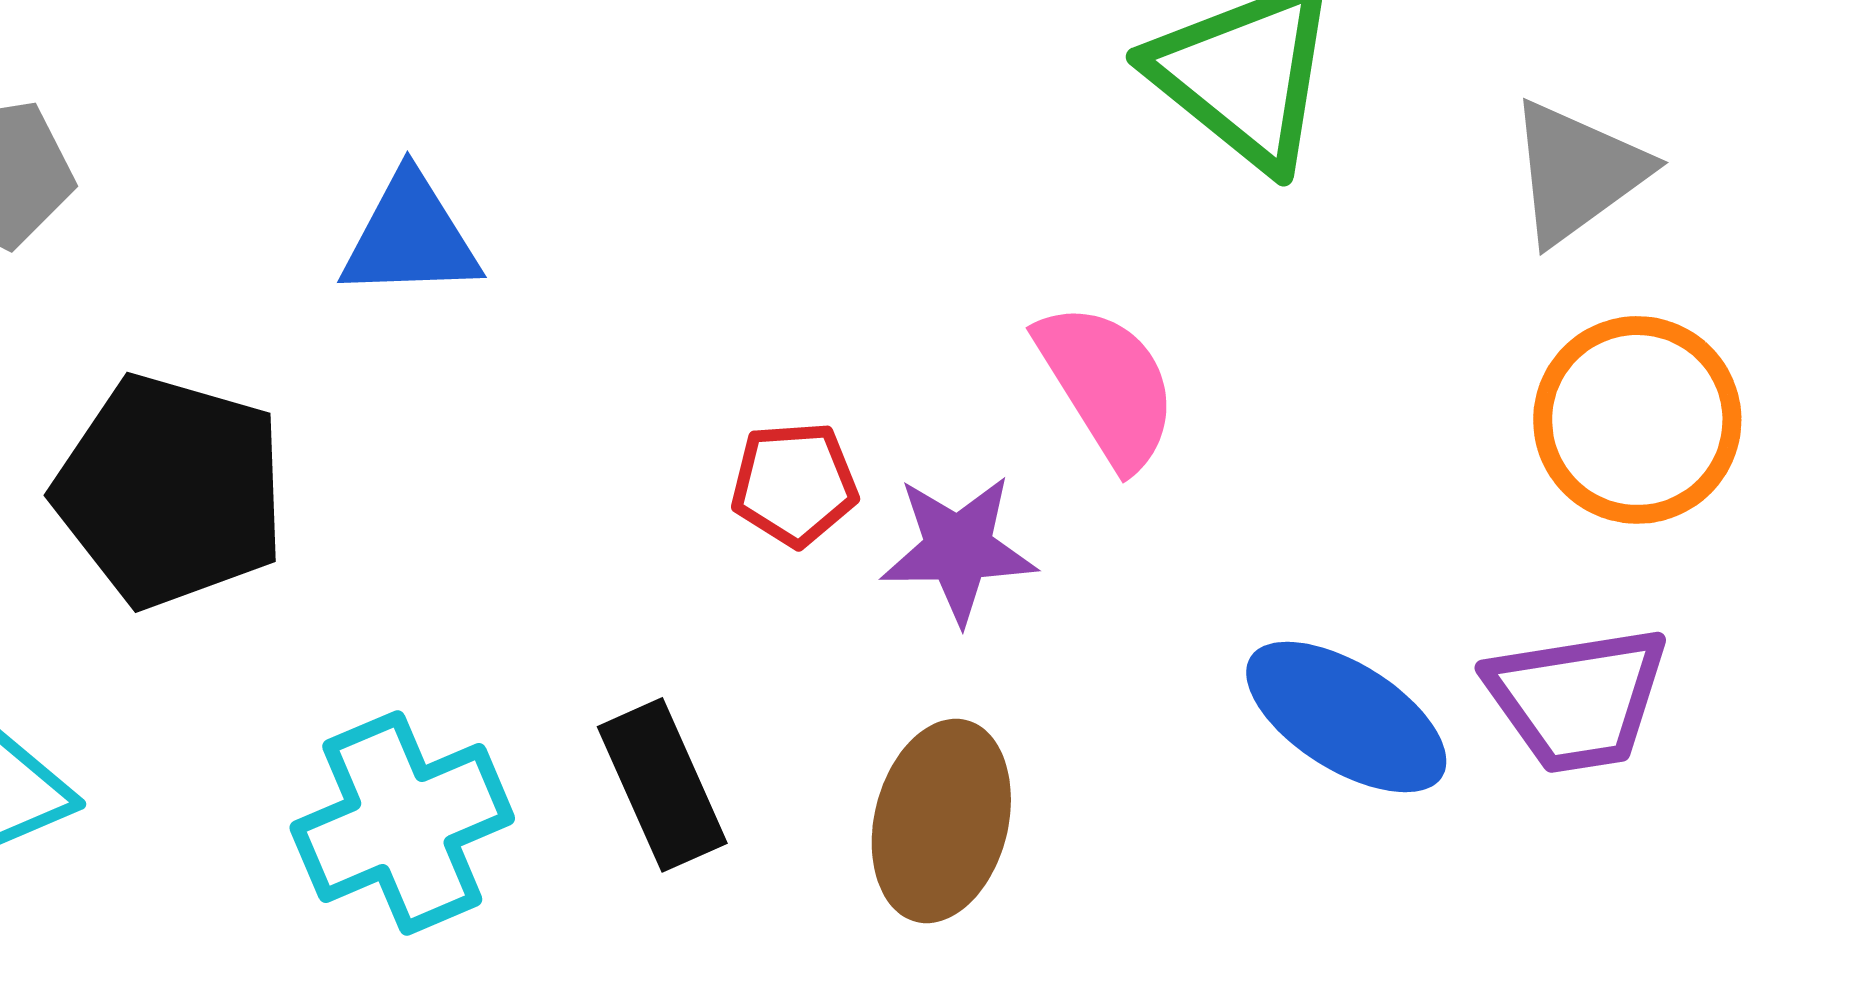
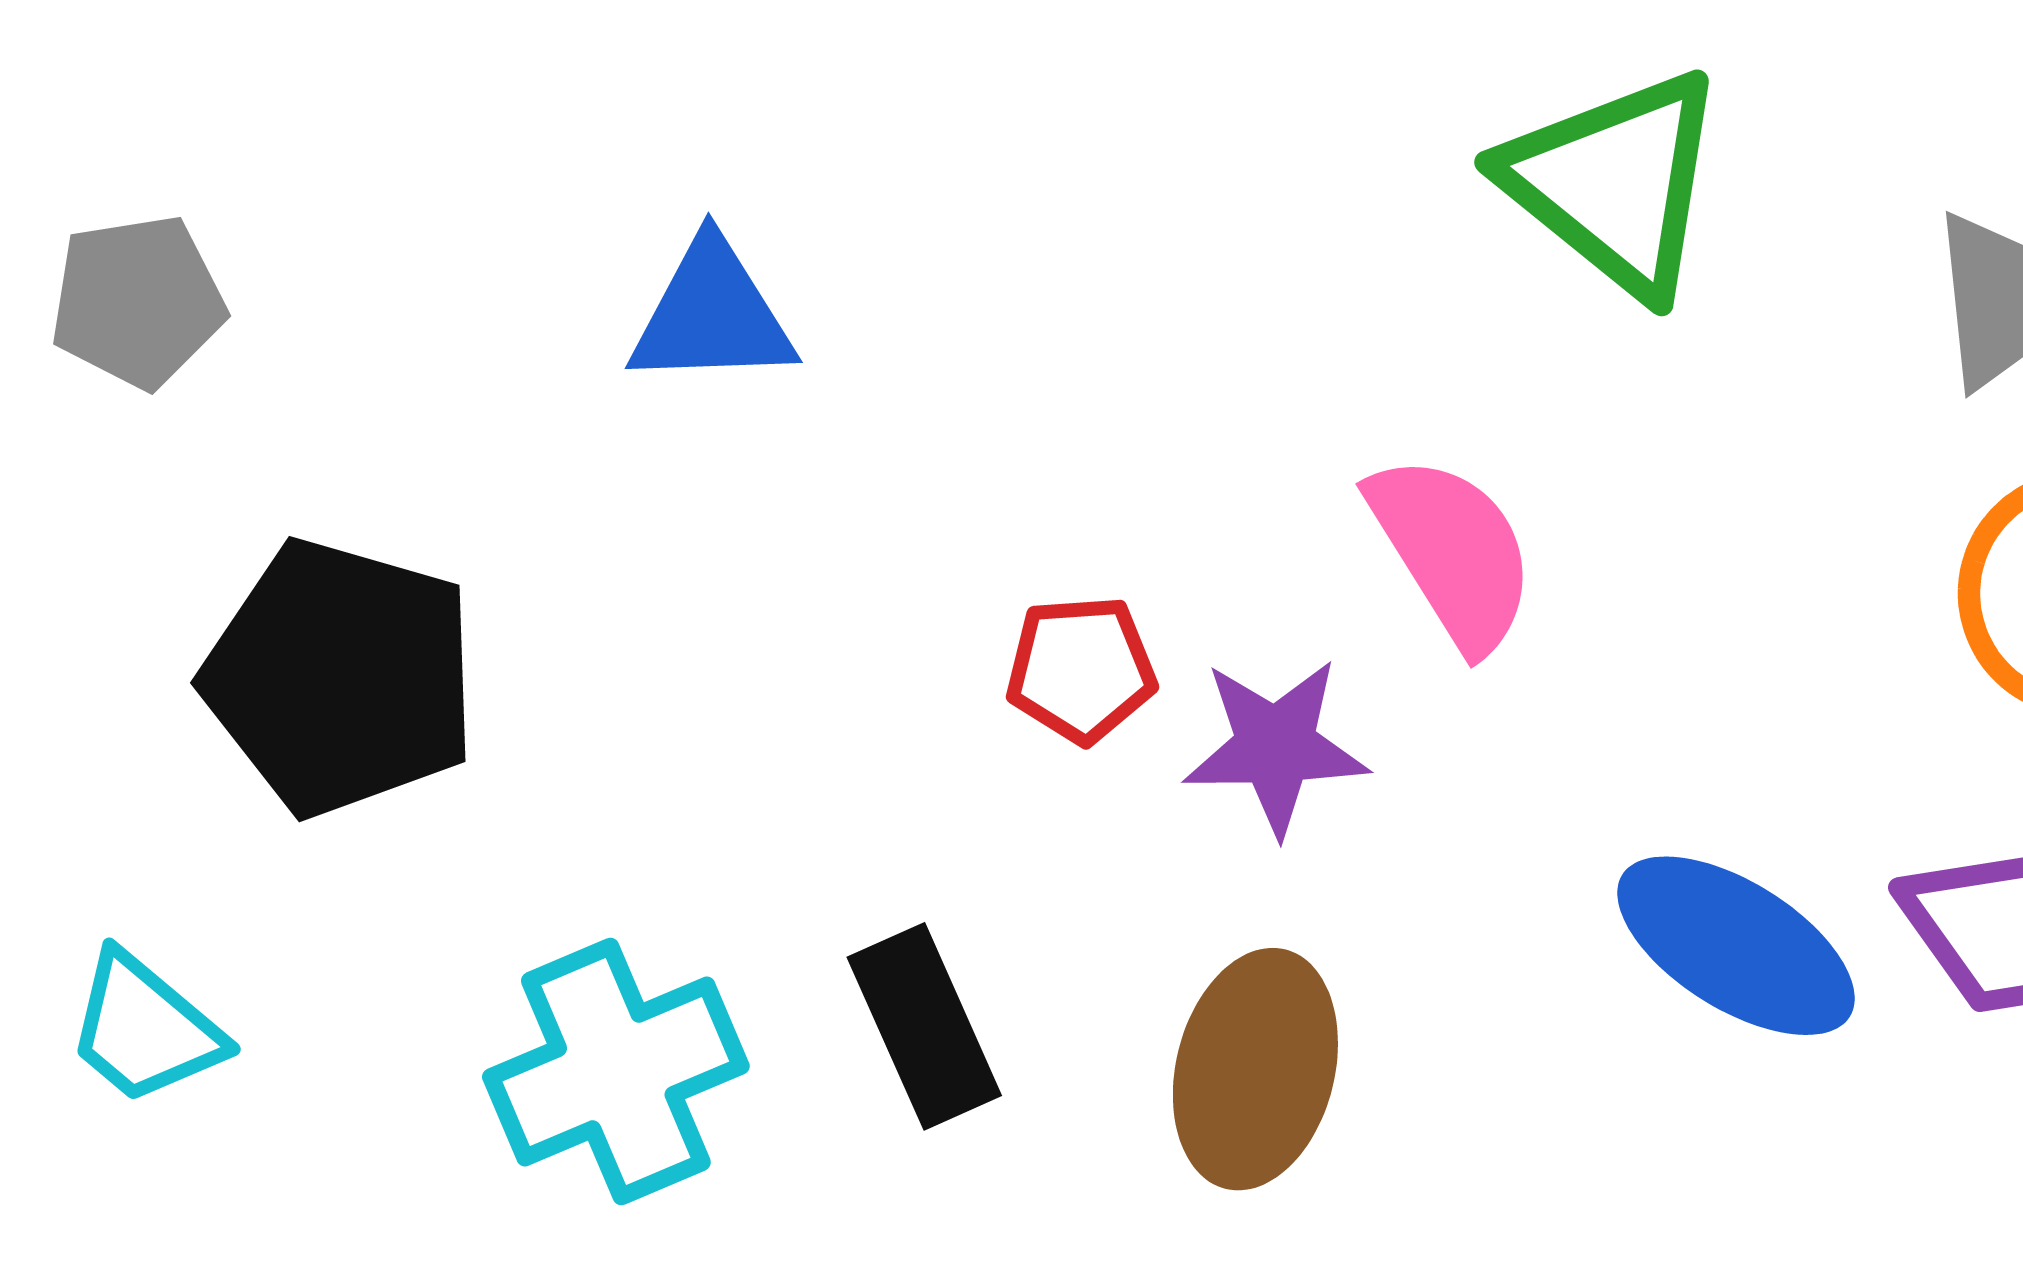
blue triangle: (410, 237) -> (712, 314), moved

